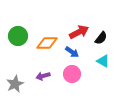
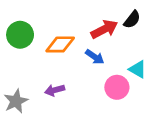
black semicircle: (101, 38) -> (132, 20), moved
pink circle: (72, 74) -> (117, 87), moved

